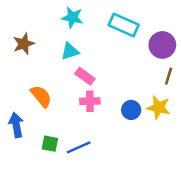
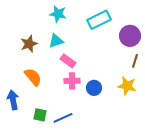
cyan rectangle: (124, 25) -> (99, 20), turned -50
brown star: (24, 44) -> (29, 44), moved
blue circle: (131, 110) -> (94, 88), moved

